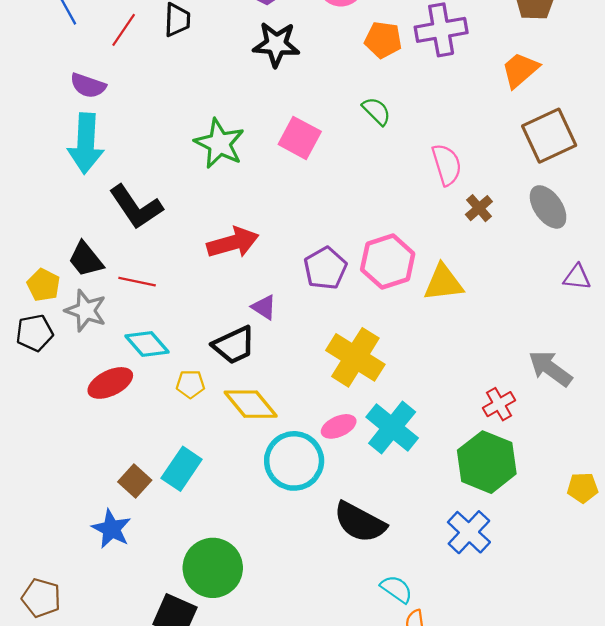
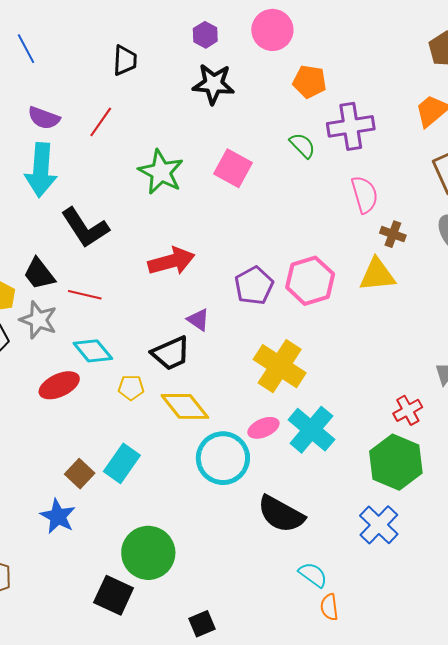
red line: (124, 30) -> (101, 122), moved
purple cross: (441, 30) -> (351, 126), moved
brown cross: (479, 208) -> (393, 234), turned -30
yellow triangle: (443, 283) -> (377, 275), moved

